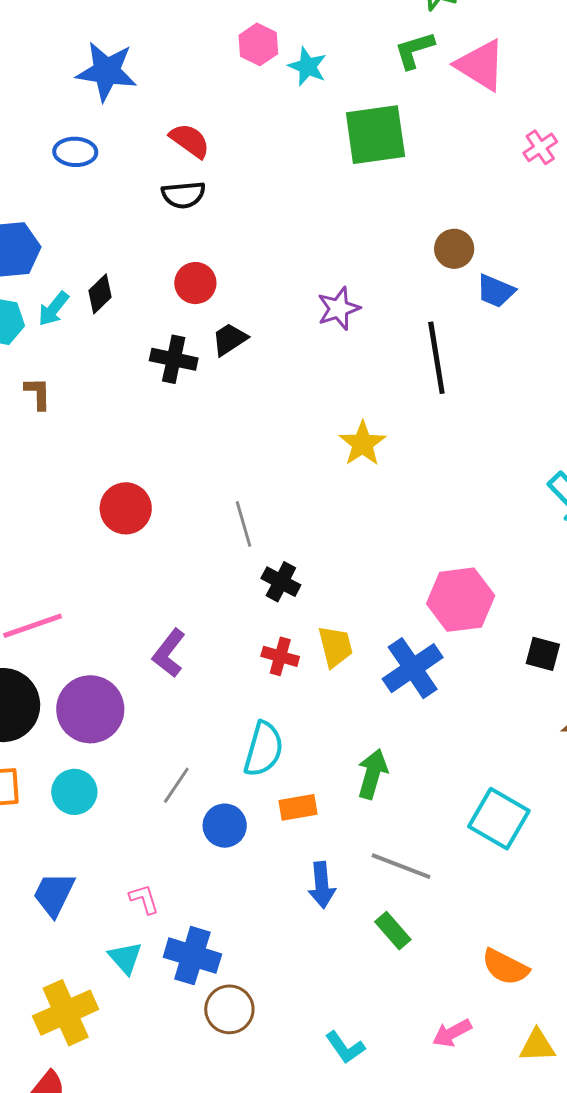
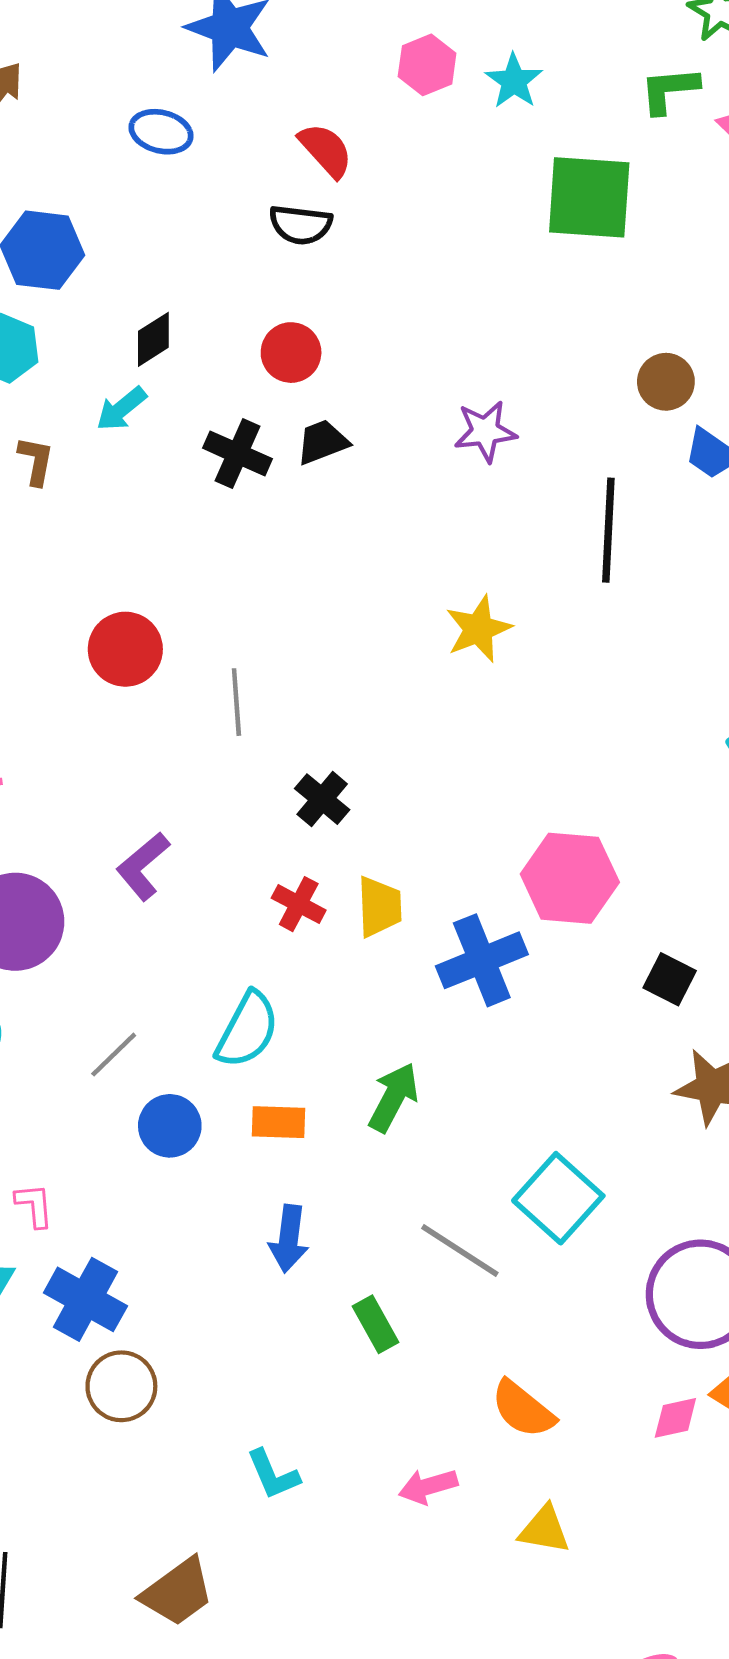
pink hexagon: (258, 44) -> (427, 65), moved
cyan arrow: (53, 309) -> (121, 409), moved
gray line: (244, 524) -> (236, 702), moved
gray line: (401, 866) -> (460, 1250), moved

